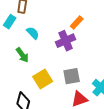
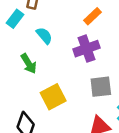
orange rectangle: (77, 23) -> (93, 16), moved
gray square: (72, 76) -> (101, 87), moved

